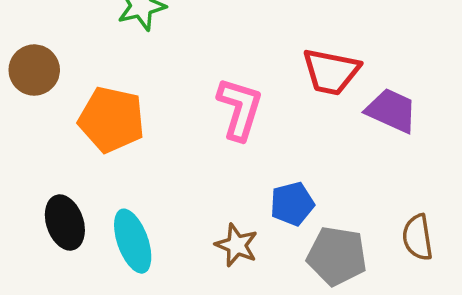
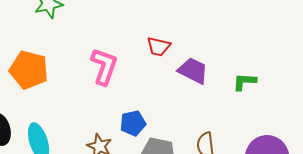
red trapezoid: (331, 72) -> (158, 47), size x0.7

